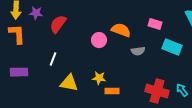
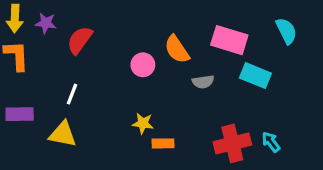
pink rectangle: (155, 24) -> (229, 40), size x1.6
orange semicircle: (121, 30) -> (177, 49), turned -144
yellow triangle: (69, 83) -> (63, 134), moved
red cross: (157, 91) -> (232, 143), turned -30

